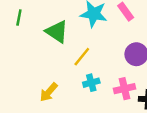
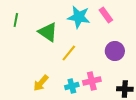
cyan cross: (91, 83) -> (72, 86), moved
pink cross: (124, 89) -> (92, 81), moved

